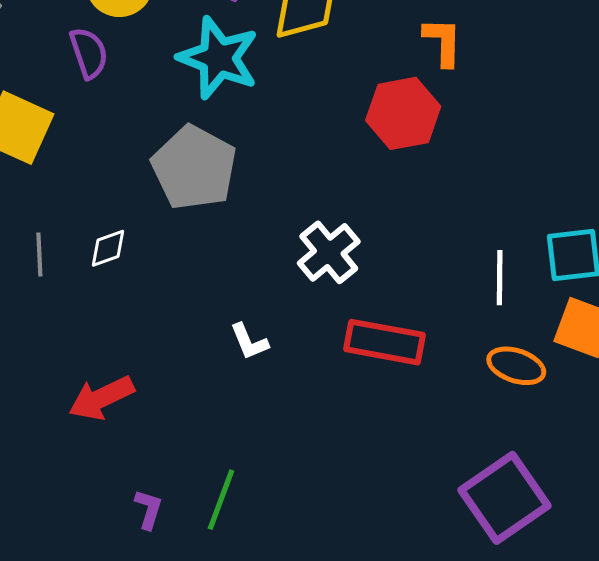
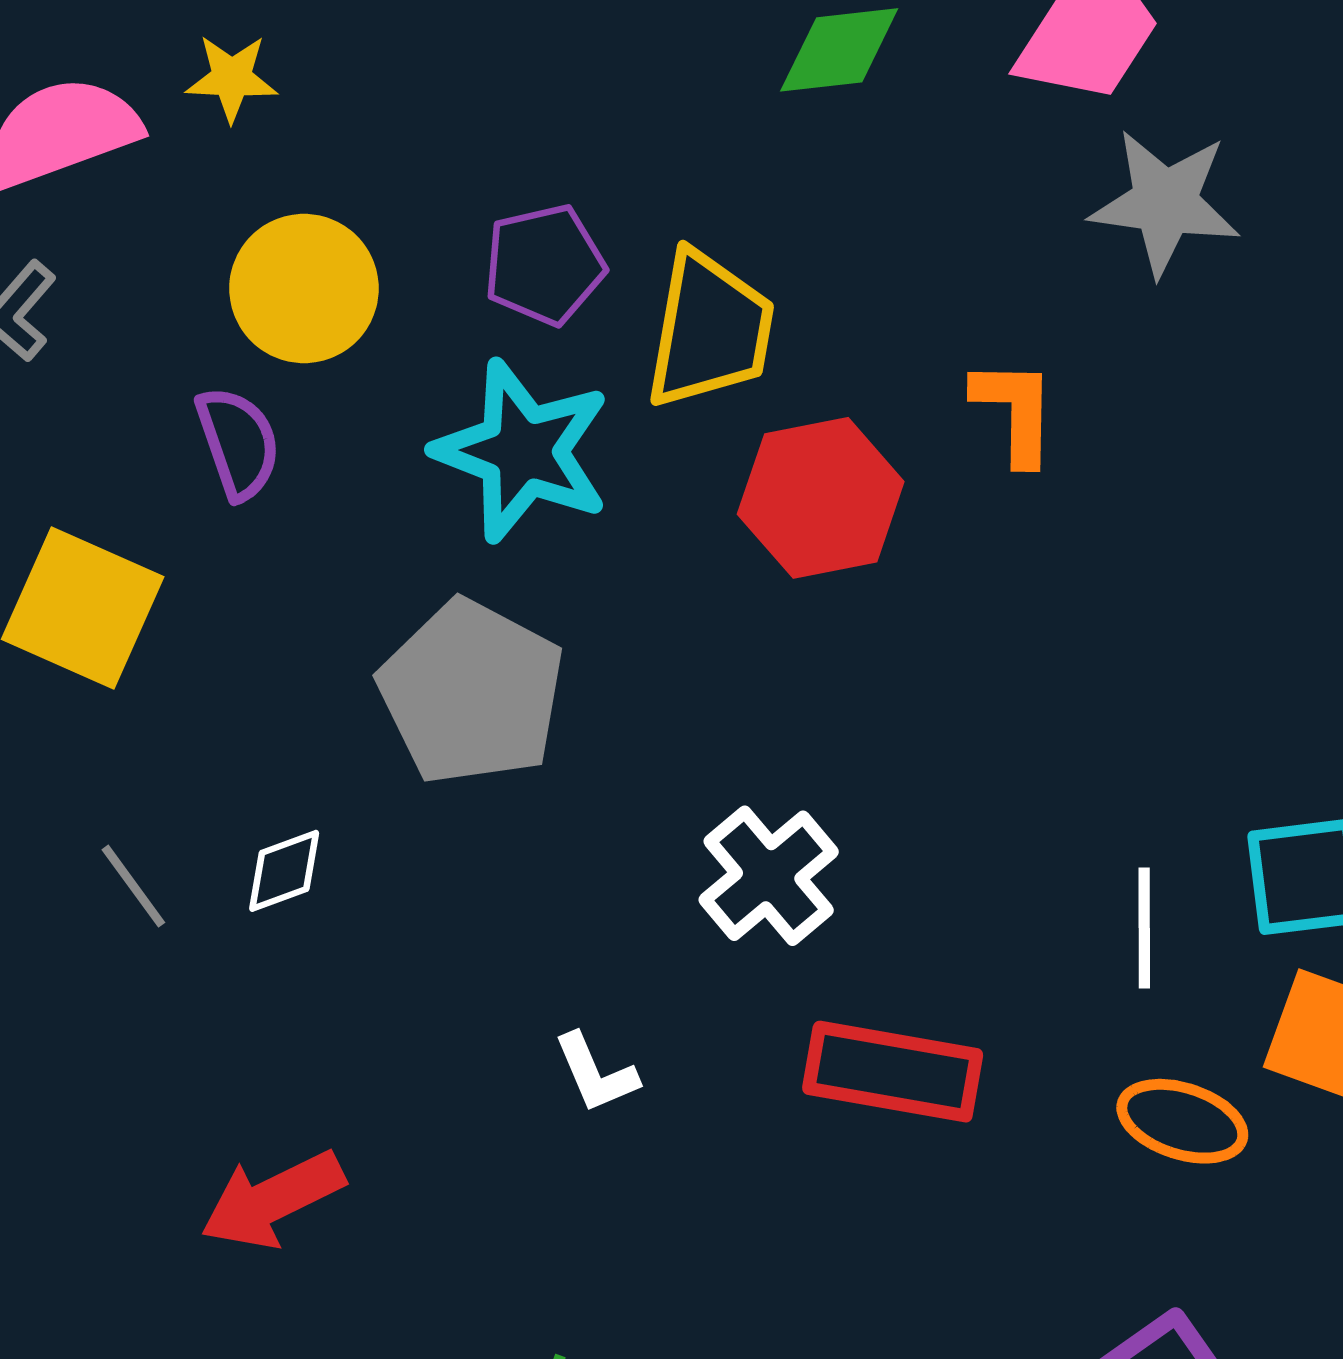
red hexagon: (403, 113) -> (821, 498), moved
gray line: (39, 255) -> (133, 886), turned -33

